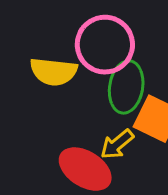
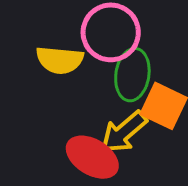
yellow arrow: (117, 144) -> (124, 132), size x1.4

